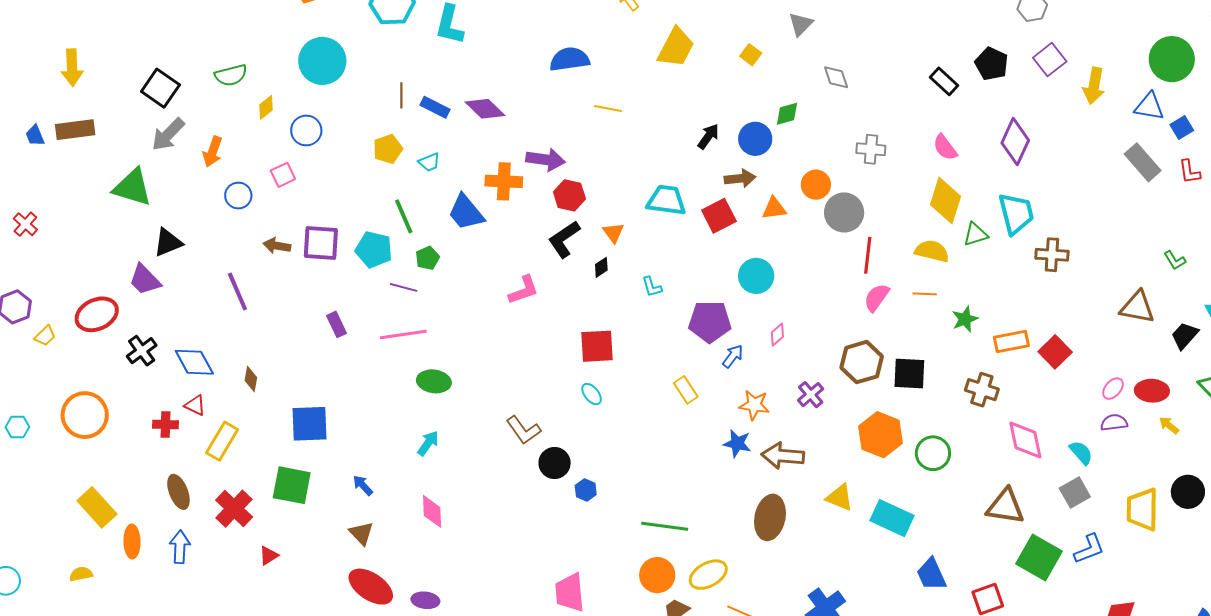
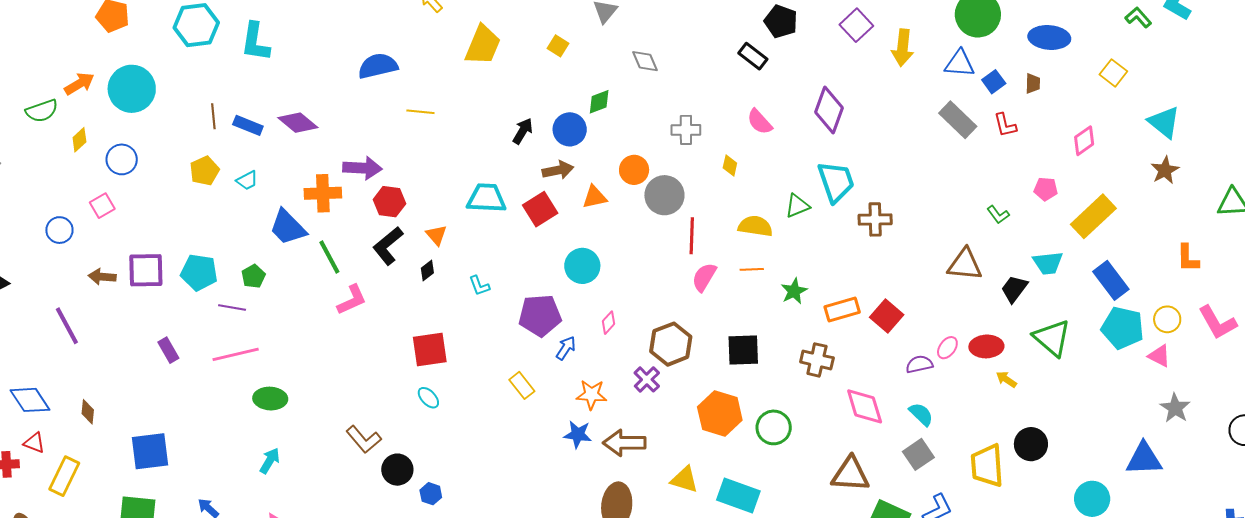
black pentagon: (992, 64) -> (781, 21), moved
orange arrow: (213, 152) -> (79, 84), moved, turned -136
yellow diamond: (945, 200) -> (730, 166), moved, size x0.5
green line: (404, 216) -> (329, 257), moved
brown hexagon: (862, 362) -> (671, 344), moved
purple semicircle: (1114, 423) -> (919, 364), moved

